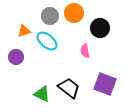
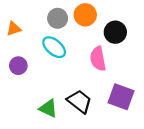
orange triangle: (24, 31) -> (14, 29), moved
pink semicircle: (85, 51) -> (98, 59), size x1.5

